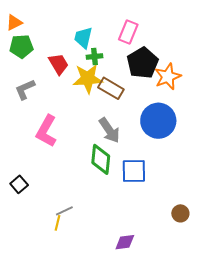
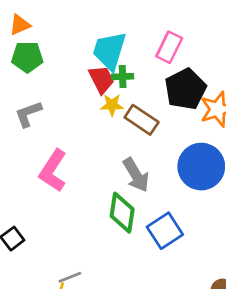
cyan trapezoid: (83, 38) -> (110, 51), size x1.4
red trapezoid: (59, 64) -> (101, 79), moved
yellow star: (88, 79) -> (112, 105), size x0.6
blue square: (134, 171) -> (165, 231), turned -36

